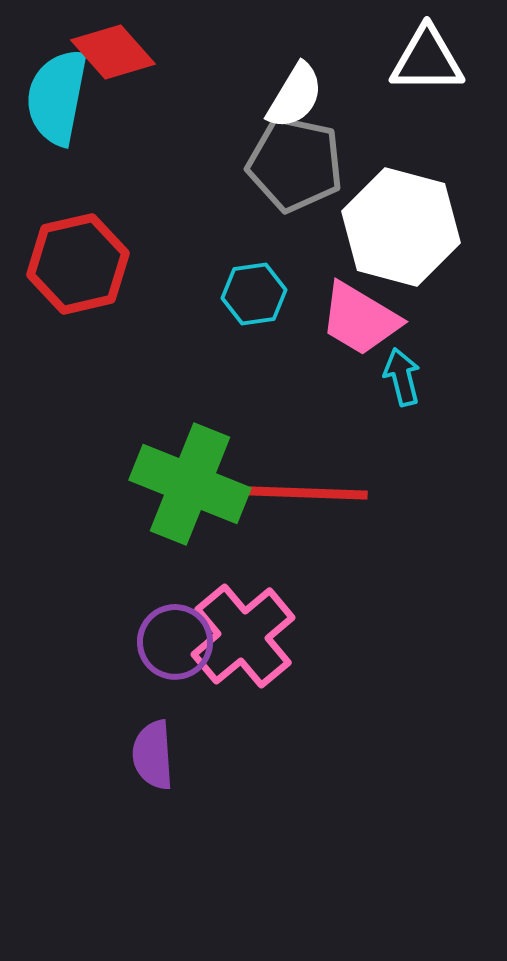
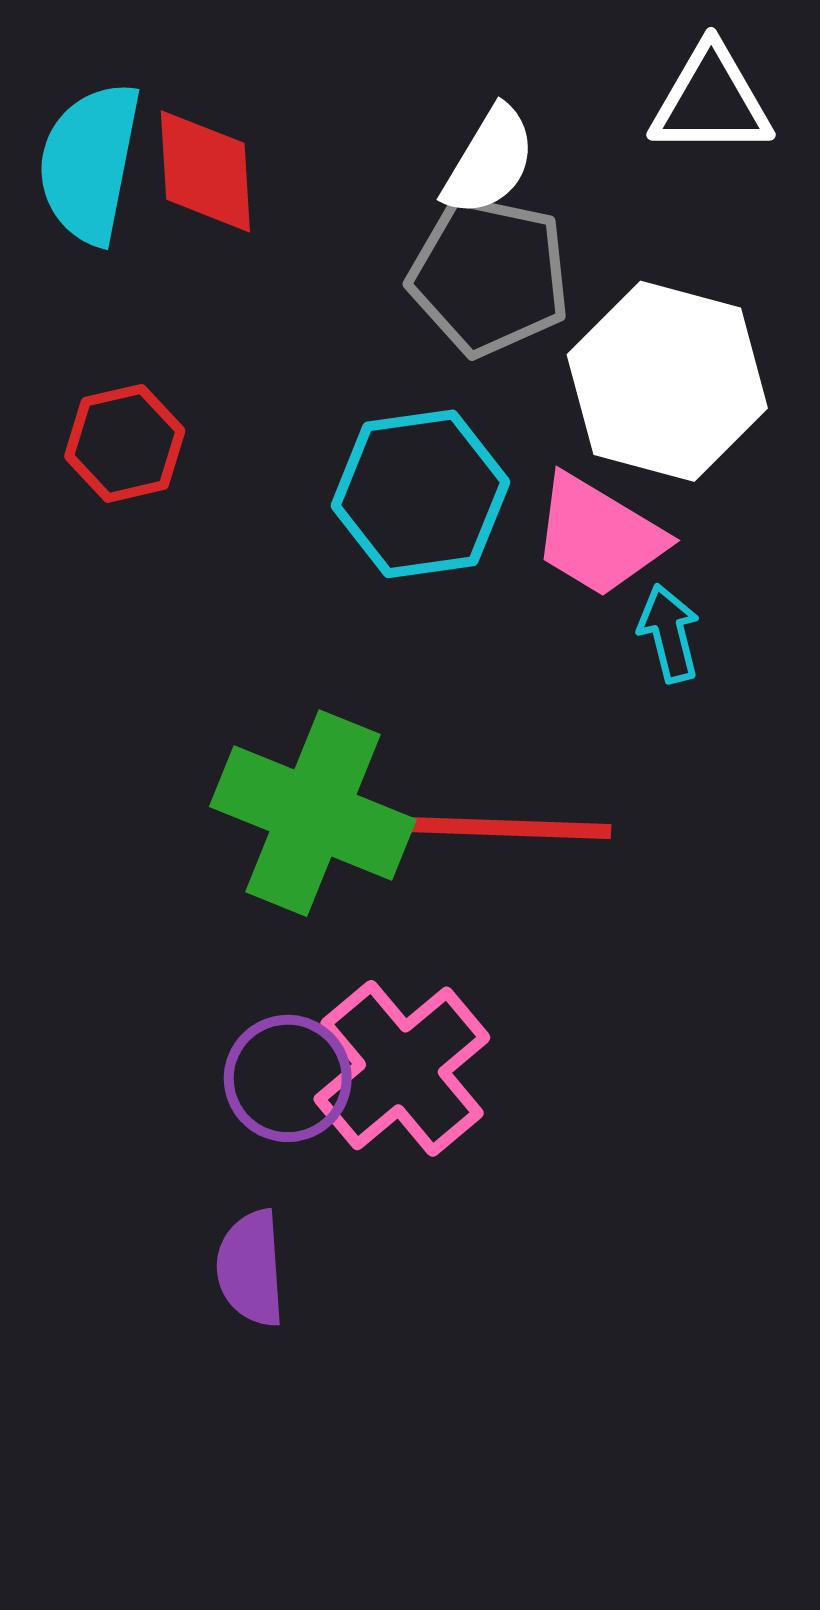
red diamond: (113, 52) -> (205, 171), moved, turned 38
red hexagon: (78, 264) -> (125, 443), size x0.7
cyan hexagon: (254, 294) -> (420, 494), size x1.6

